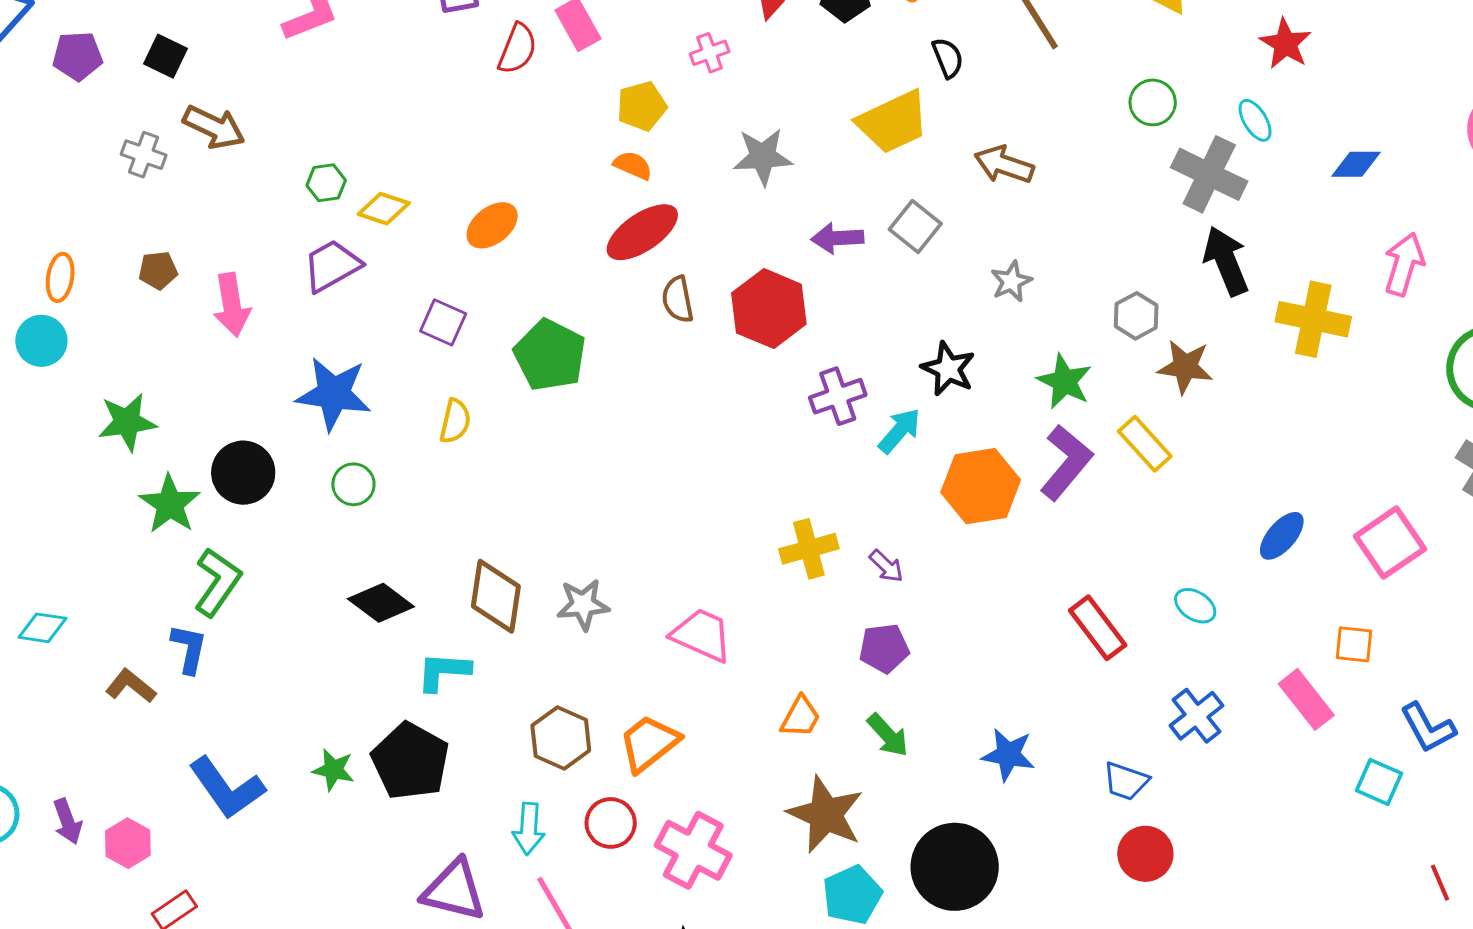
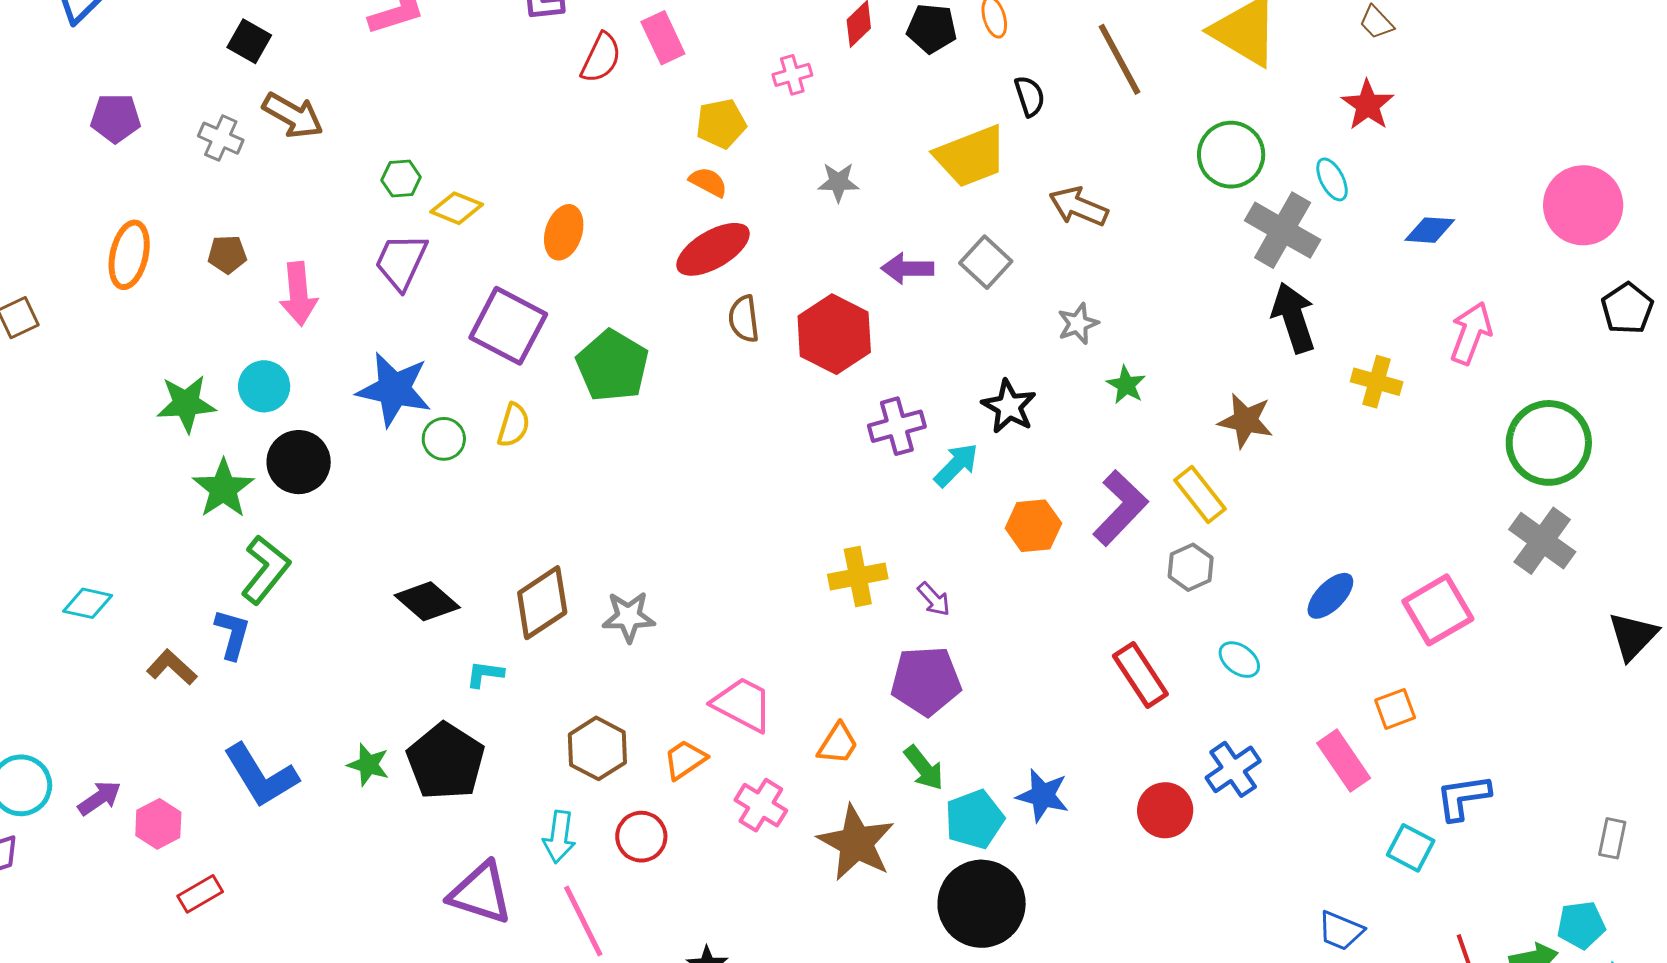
purple pentagon: (77, 56) -> (116, 118), moved
green circle: (1153, 102) -> (1231, 155), size x1.4
gray star: (763, 157) -> (838, 182), size x0.7
orange ellipse: (492, 225) -> (564, 232), turned -38
purple trapezoid: (332, 266) -> (401, 262), turned -40
orange ellipse: (60, 277) -> (129, 255), size x1.4
gray hexagon: (1136, 316) -> (1191, 567), moved
yellow cross: (1313, 319) -> (1377, 382), size x0.7
purple square: (443, 322) -> (508, 326), size x1.6
cyan circle: (41, 341) -> (264, 386), moved
green star: (1064, 381) -> (1126, 385), moved, size x0.7
green circle: (353, 484) -> (444, 439), moved
orange hexagon: (981, 486) -> (1033, 526), size x0.7
brown diamond: (496, 596) -> (542, 603), turned 44
pink trapezoid: (702, 635) -> (743, 704), moved
orange square: (1354, 644) -> (1395, 709), turned -30
purple pentagon: (884, 648) -> (926, 681), size x1.4
cyan L-shape: (443, 671) -> (485, 674), size x0.7
blue L-shape: (1428, 728) -> (1463, 797), turned 106
orange trapezoid: (649, 743) -> (685, 760), size x0.7
blue trapezoid: (1126, 781) -> (1341, 931), moved
purple arrow: (67, 821) -> (100, 798), turned -108
pink cross: (693, 850) -> (761, 805), moved, size x0.7
red circle: (1145, 854) -> (1165, 810), moved
cyan pentagon: (852, 895) -> (974, 819), moved

